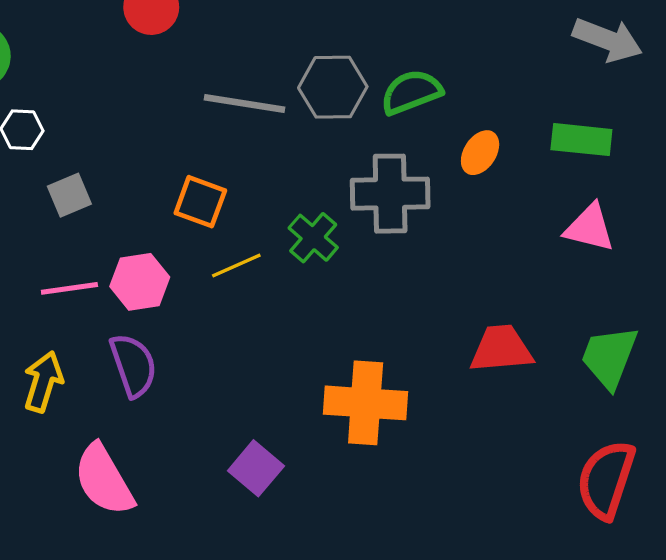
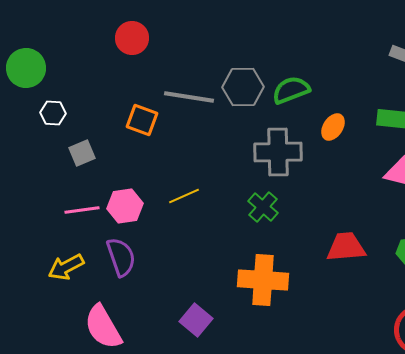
orange square: (200, 202) -> (142, 120), moved
green cross: (313, 238) -> (263, 207), moved
yellow arrow: (43, 382) -> (66, 267), turned -135

